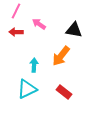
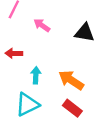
red arrow: (16, 32) -> (14, 53), moved
orange arrow: (61, 56) -> (71, 80), moved, turned 85

